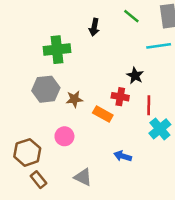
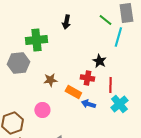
green line: (131, 16) -> (105, 20), moved
cyan line: (159, 46) -> (118, 37), turned -66
gray hexagon: (46, 89) -> (18, 63), moved
blue arrow: (123, 156) -> (88, 104), moved

